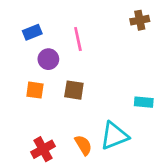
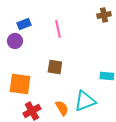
purple circle: (48, 59) -> (15, 41), moved
orange square: (35, 90) -> (20, 84), moved, size x1.6

